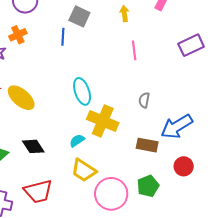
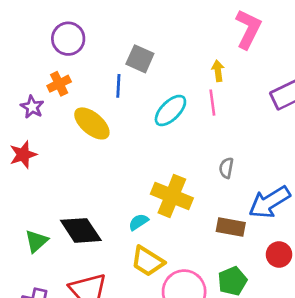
yellow arrow: (124, 14) -> (218, 71), moved
cyan ellipse: (82, 91) -> (170, 110), moved, turned 64
yellow ellipse: (21, 98) -> (92, 123), moved
black diamond: (33, 146) -> (81, 230), size x1.4

